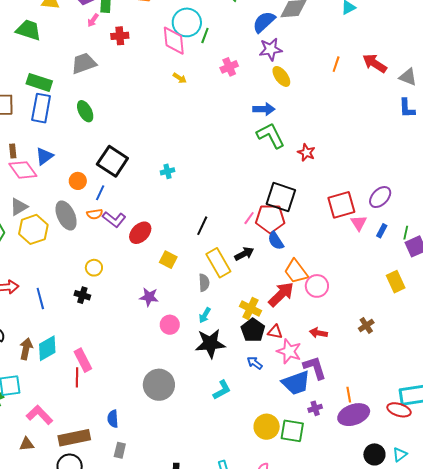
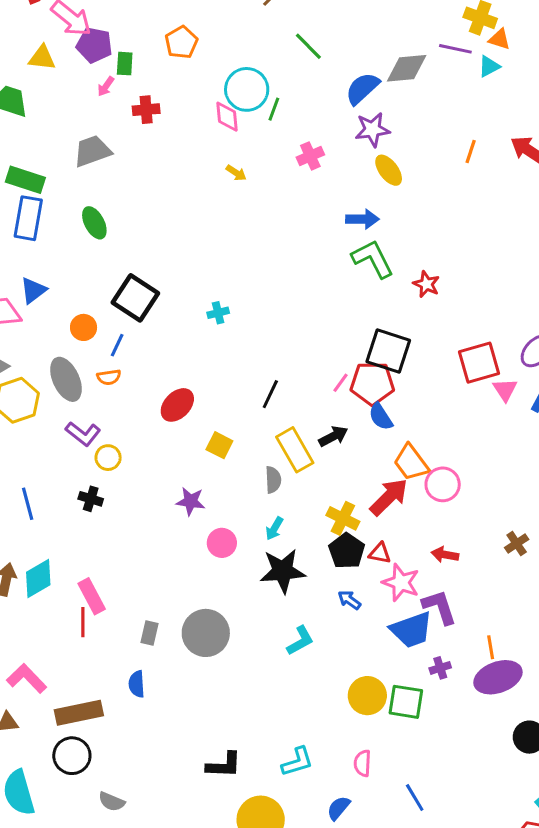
pink diamond: (174, 41) -> (227, 117), size x0.7
purple L-shape: (114, 219) -> (83, 434), moved
gray rectangle: (120, 450) -> (150, 633), moved

